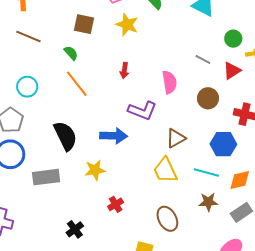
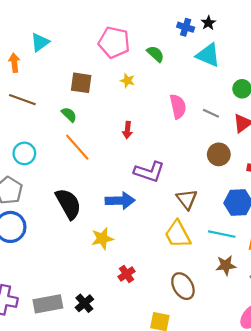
yellow star: (127, 25) -> (127, 81), size x0.6
pink semicircle: (169, 82) -> (178, 106), moved
brown triangle: (176, 138) -> (187, 199), turned -35
gray rectangle: (46, 177) -> (48, 304), moved

